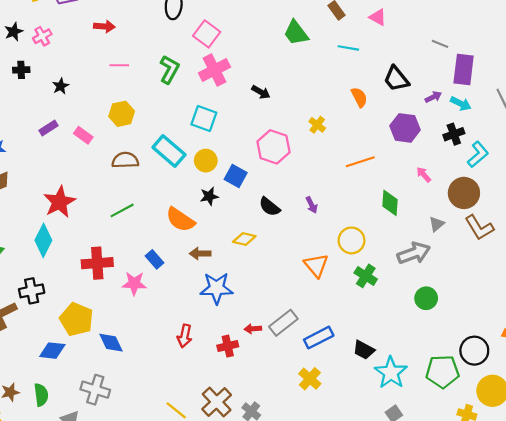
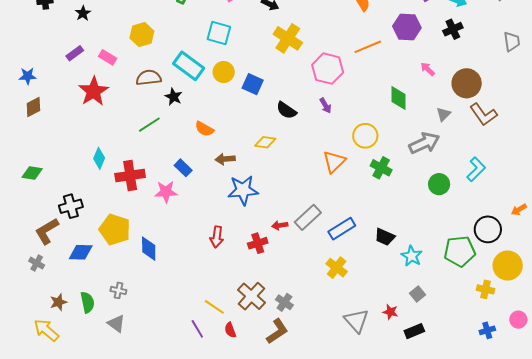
yellow cross: (317, 125) -> (288, 38), moved, size x1.8
pink hexagon: (273, 147) -> (328, 69), moved
cyan L-shape: (478, 154) -> (476, 169), moved
orange line: (360, 162) -> (368, 47), moved
black star: (209, 196) -> (173, 97), moved, turned -30
red star: (59, 202) -> (94, 91), moved
orange semicircle: (180, 220) -> (204, 129), size x0.7
cyan diamond: (43, 240) -> (99, 158), moved, size x0.7
orange triangle: (316, 265) -> (334, 162), turned 30
blue diamond: (111, 343) -> (149, 249), turned 30
blue diamond: (52, 351) -> (81, 252), moved
cyan star: (391, 373) -> (412, 256), size x0.7
gray cross: (95, 390) -> (118, 290), moved, size x0.6

